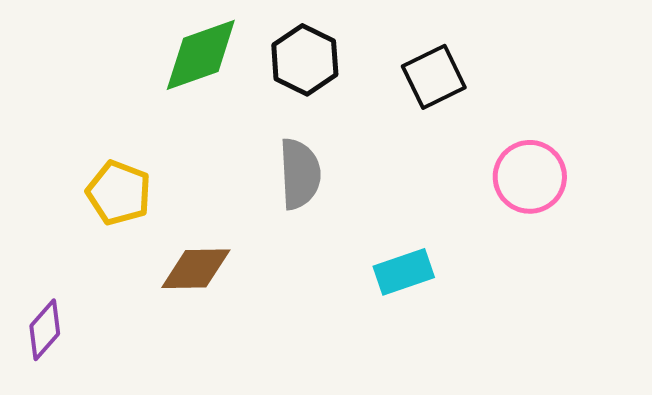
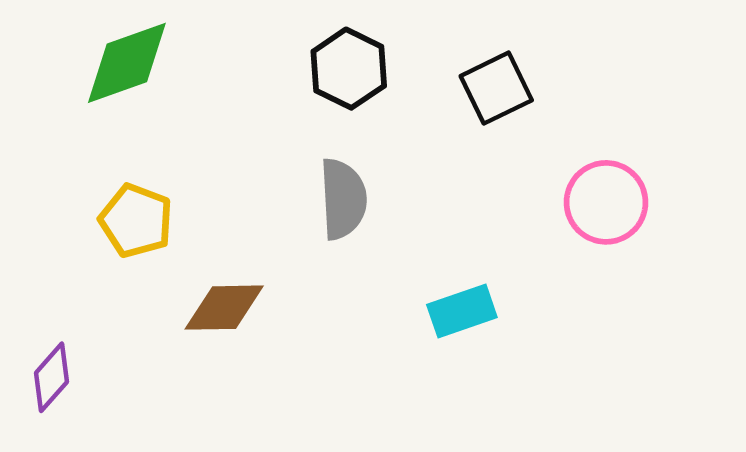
green diamond: (201, 55) -> (127, 63), moved

